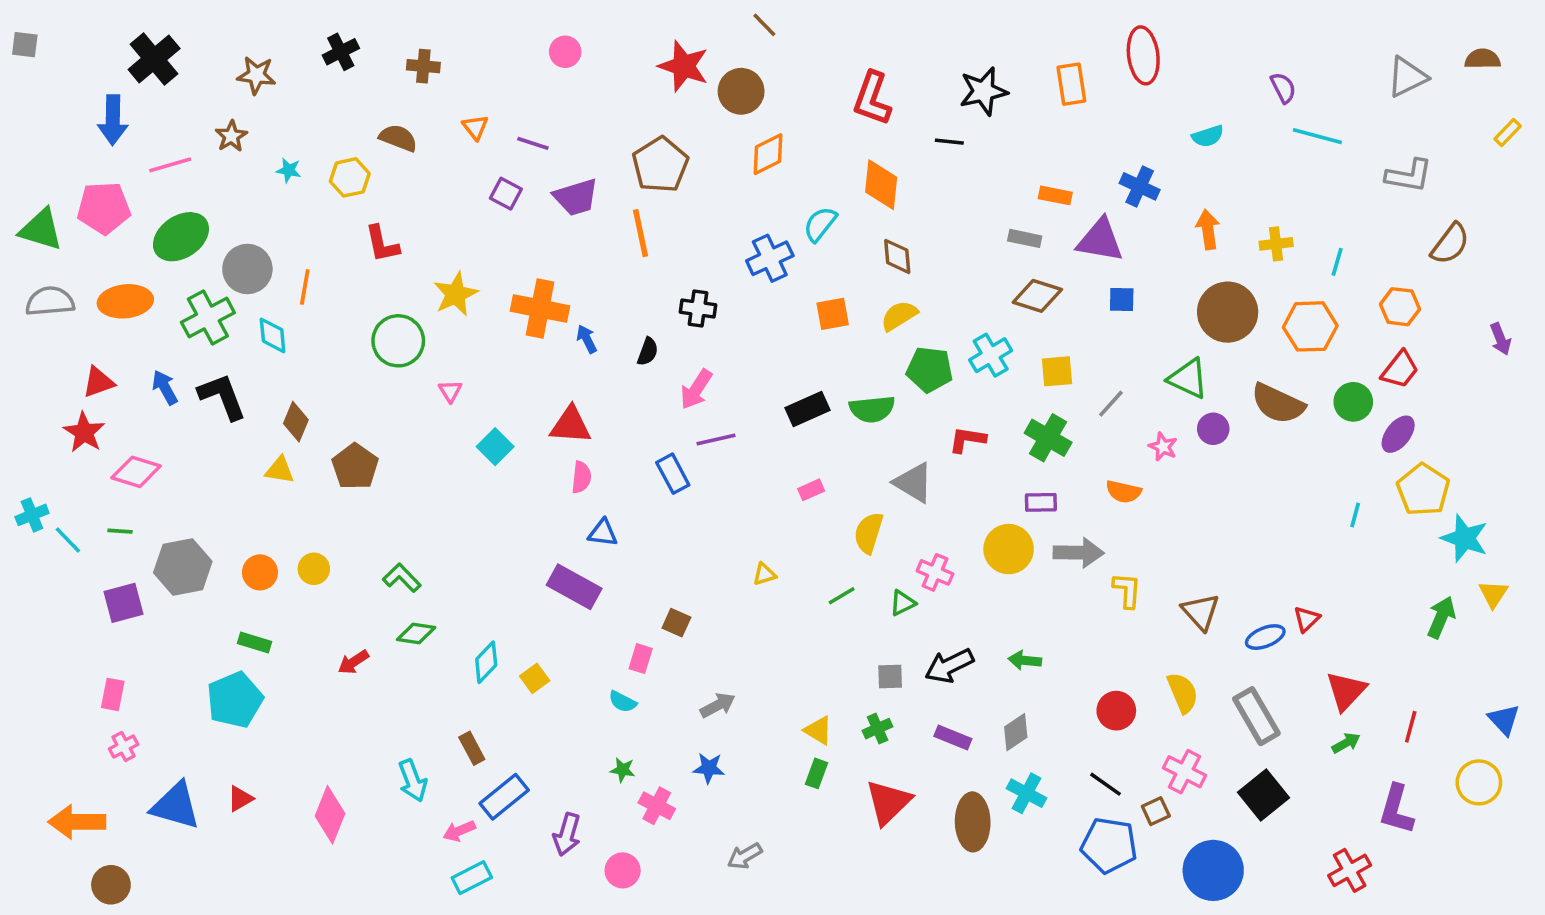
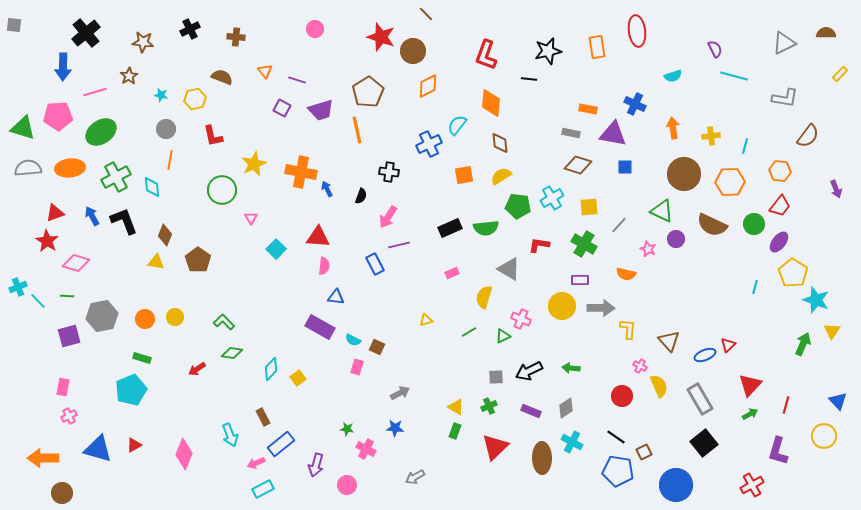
gray circle: (247, 269) -> (166, 129), moved, size x0.7
cyan semicircle: (623, 702) -> (353, 340), moved
pink cross: (1184, 772) -> (640, 366), moved, size x0.6

